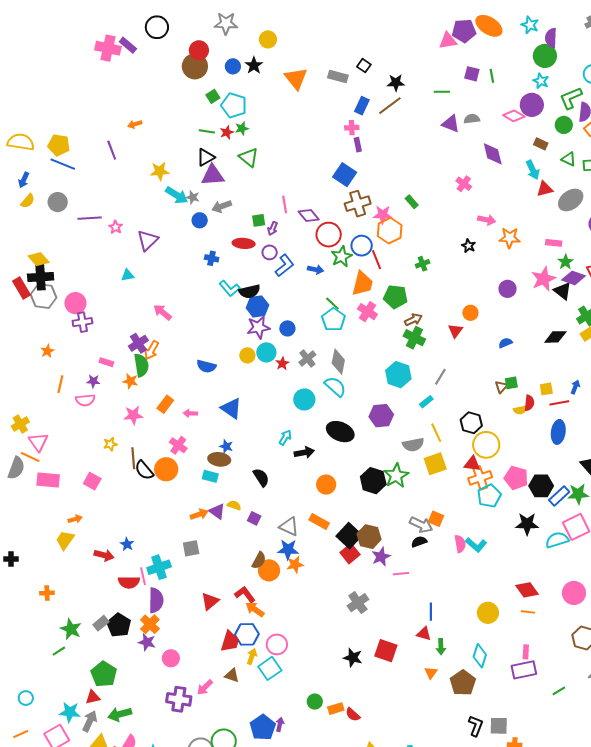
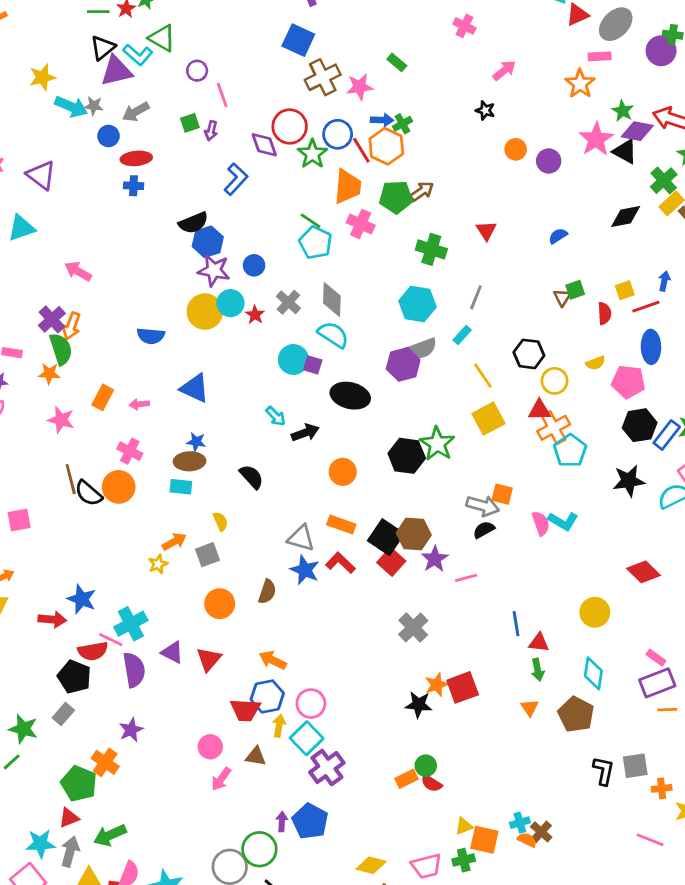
purple diamond: (309, 216) -> (264, 145), moved, turned 30
pink arrow: (487, 220) -> (504, 70), turned -42
orange hexagon: (390, 231) -> (386, 146), moved
orange star: (510, 238) -> (580, 84), moved, turned -30
purple triangle: (148, 240) -> (41, 175), turned -30
red ellipse: (244, 243) -> (136, 158), moved
pink rectangle: (554, 243) -> (600, 56), moved
purple circle: (270, 252) -> (197, 71), moved
green cross: (423, 264) -> (402, 124), moved
blue arrow: (316, 270) -> (382, 120), moved
cyan triangle: (128, 275) -> (21, 228), size x1.5
cyan L-shape: (229, 288) -> (138, 55), moved
orange circle: (470, 313) -> (516, 149), moved
brown arrow: (413, 320) -> (422, 191), moved
purple star: (258, 327) -> (214, 270), turned 30
yellow circle: (247, 355) -> (205, 312), size x1.6
yellow semicircle: (520, 410) -> (596, 363), moved
pink star: (133, 415) -> (61, 420), turned 30
cyan arrow: (285, 437) -> (276, 416), turned 112
yellow star: (110, 444) -> (158, 564), moved
gray semicircle: (413, 445) -> (422, 349), moved
yellow circle: (486, 445) -> (555, 381), size x0.7
pink pentagon: (516, 478) -> (628, 382), moved
pink square: (92, 481) -> (19, 520), turned -30
yellow semicircle: (234, 505) -> (220, 521), turned 56
purple triangle: (217, 511) -> (172, 652), moved
purple square: (254, 518) -> (313, 365), moved
blue star: (127, 544) -> (82, 599), size x1.5
gray square: (191, 548) -> (207, 555), moved
blue star: (288, 549) -> (305, 570), turned 30
orange star: (295, 564) -> (437, 685), moved
orange circle: (269, 570) -> (220, 604), moved
pink line: (143, 576) -> (111, 640), turned -42
red L-shape: (245, 594) -> (340, 563), moved
orange line: (528, 612) -> (667, 710), moved
orange cross: (150, 624) -> (105, 762), moved
black pentagon: (119, 625) -> (74, 677), moved
red triangle: (424, 634) -> (539, 643), moved
red trapezoid: (230, 641) -> (245, 710), turned 85
purple star: (147, 642) -> (131, 730), turned -30
red square: (386, 651) -> (463, 687), turned -30
pink rectangle: (526, 652) -> (656, 658), turned -48
pink circle: (171, 658) -> (210, 747), moved
purple cross: (179, 699) -> (327, 768), moved, turned -35
green circle: (315, 702) -> (426, 766), moved
purple arrow: (280, 724) -> (282, 822), moved

